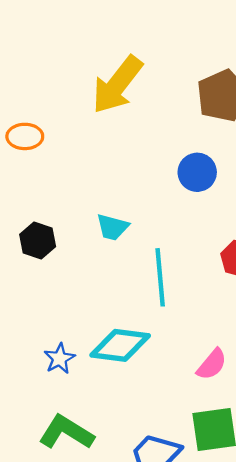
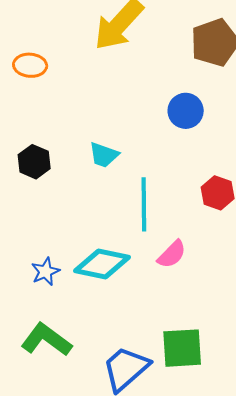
pink semicircle: (212, 364) -> (172, 254), moved

